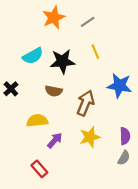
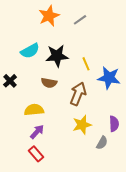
yellow line: (95, 52) -> (86, 64), moved
purple arrow: (55, 140) -> (37, 132), moved
gray semicircle: (124, 158) -> (102, 143), moved

